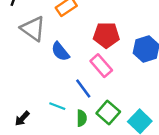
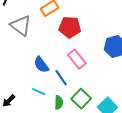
red pentagon: (106, 35) -> (70, 27), moved
blue semicircle: (60, 52) -> (41, 65), moved

